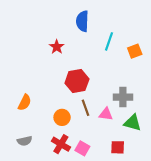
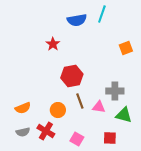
blue semicircle: (82, 21) -> (77, 20), turned -102
cyan line: (109, 41) -> (102, 14), moved
orange semicircle: (25, 102) -> (23, 108), moved, turned 42
red cross: (61, 144) -> (46, 131), moved

